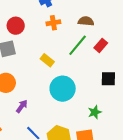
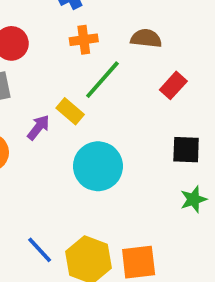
green line: (78, 45) -> (102, 80), moved
purple arrow: (22, 106) -> (38, 127), moved
green star: (95, 112) -> (193, 199), moved

